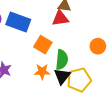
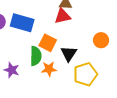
green semicircle: (62, 60) -> (36, 56), moved
black triangle: (62, 76) -> (69, 54), moved

